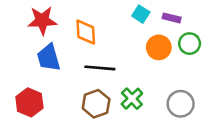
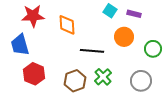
green circle: (190, 44) -> (153, 49), moved
blue trapezoid: (49, 58) -> (20, 45), moved
black line: (100, 68) -> (92, 51), moved
red hexagon: (29, 102) -> (34, 74), moved

